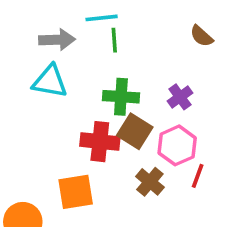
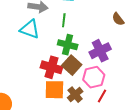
green line: (114, 40) -> (64, 20), moved
purple cross: (180, 97) -> (100, 51), size x1.5
orange square: (76, 192) -> (54, 90), moved

